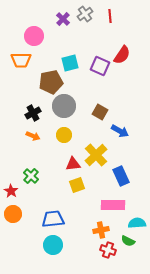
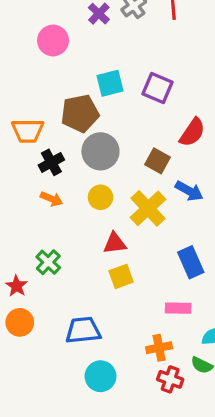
red semicircle: (122, 55) -> (192, 132), moved
orange trapezoid: (21, 60) -> (28, 131), moved
yellow cross: (96, 155) -> (148, 208), moved
pink rectangle: (113, 205) -> (178, 308), size x0.7
cyan circle: (53, 245) -> (100, 376), moved

